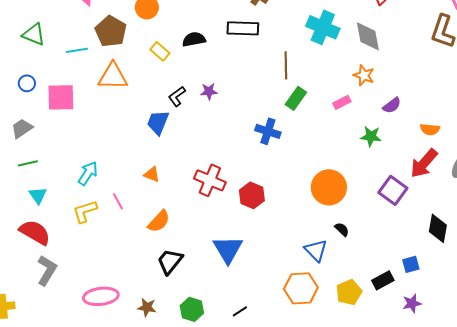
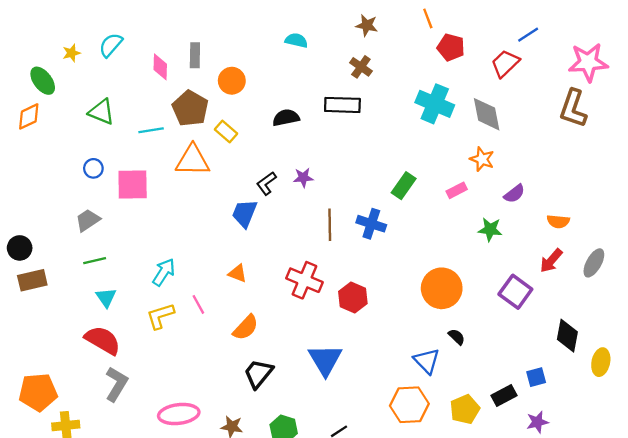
yellow rectangle: (160, 51) -> (226, 131), moved
brown line: (286, 65) -> (330, 225), moved
red arrow: (424, 163) -> (551, 261), size x0.7

